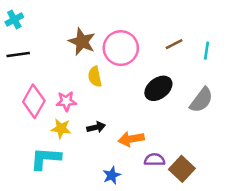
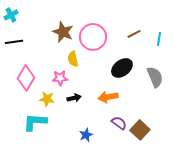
gray semicircle: (201, 100) -> (155, 77), turned -60
pink star: (66, 101) -> (60, 78), moved
orange arrow: (131, 139) -> (108, 97), moved
purple semicircle: (155, 160) -> (119, 123), turned 35

